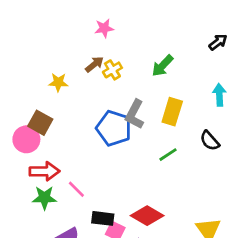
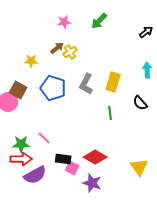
green arrow: (162, 66) -> (99, 21), moved
blue pentagon: (114, 128) -> (53, 88), moved
green line: (168, 155) -> (110, 113), turned -64
red arrow: (44, 171) -> (21, 159), moved

